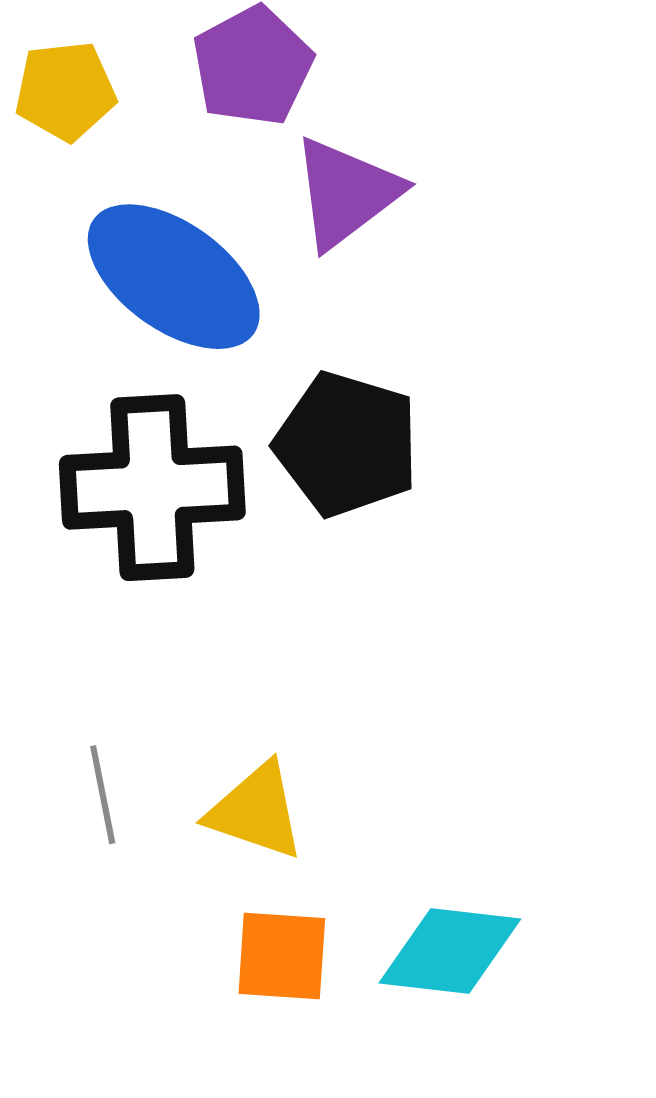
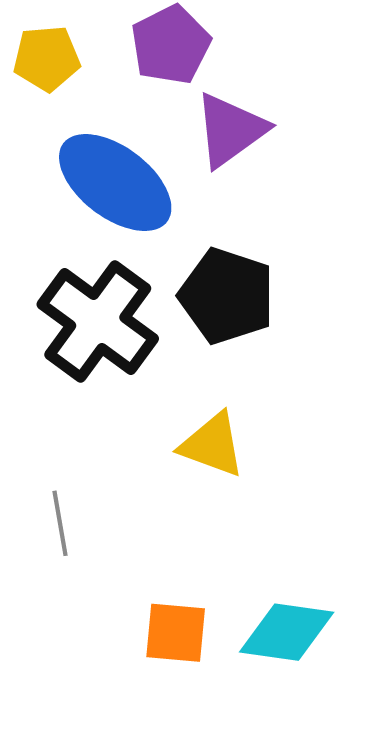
black cross: (152, 488) -> (98, 321), turned 38
yellow triangle: (256, 811) -> (212, 445), moved

